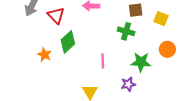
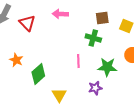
green diamond: (68, 42) -> (38, 74), moved
pink line: (103, 61) -> (78, 61), moved

